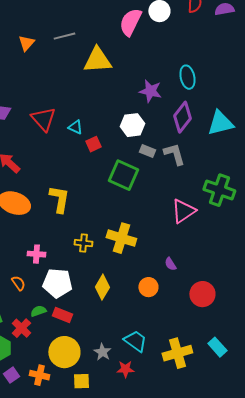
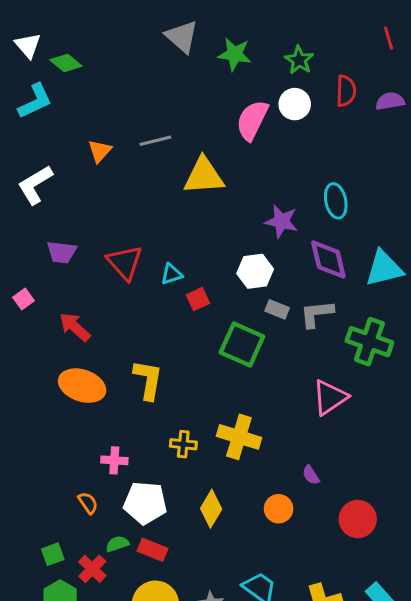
purple diamond: (182, 117) -> (328, 259), turned -52
cyan triangle: (75, 127) -> (172, 274), turned -42
gray L-shape: (174, 154) -> (317, 314), turned -80
green cross: (219, 190) -> (369, 342), moved

